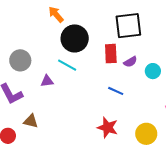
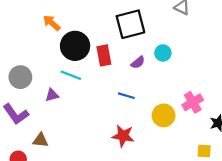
red rectangle: (111, 54) -> (104, 55), moved
cyan circle: (153, 71) -> (163, 53), moved
yellow circle: (146, 134) -> (164, 115), moved

